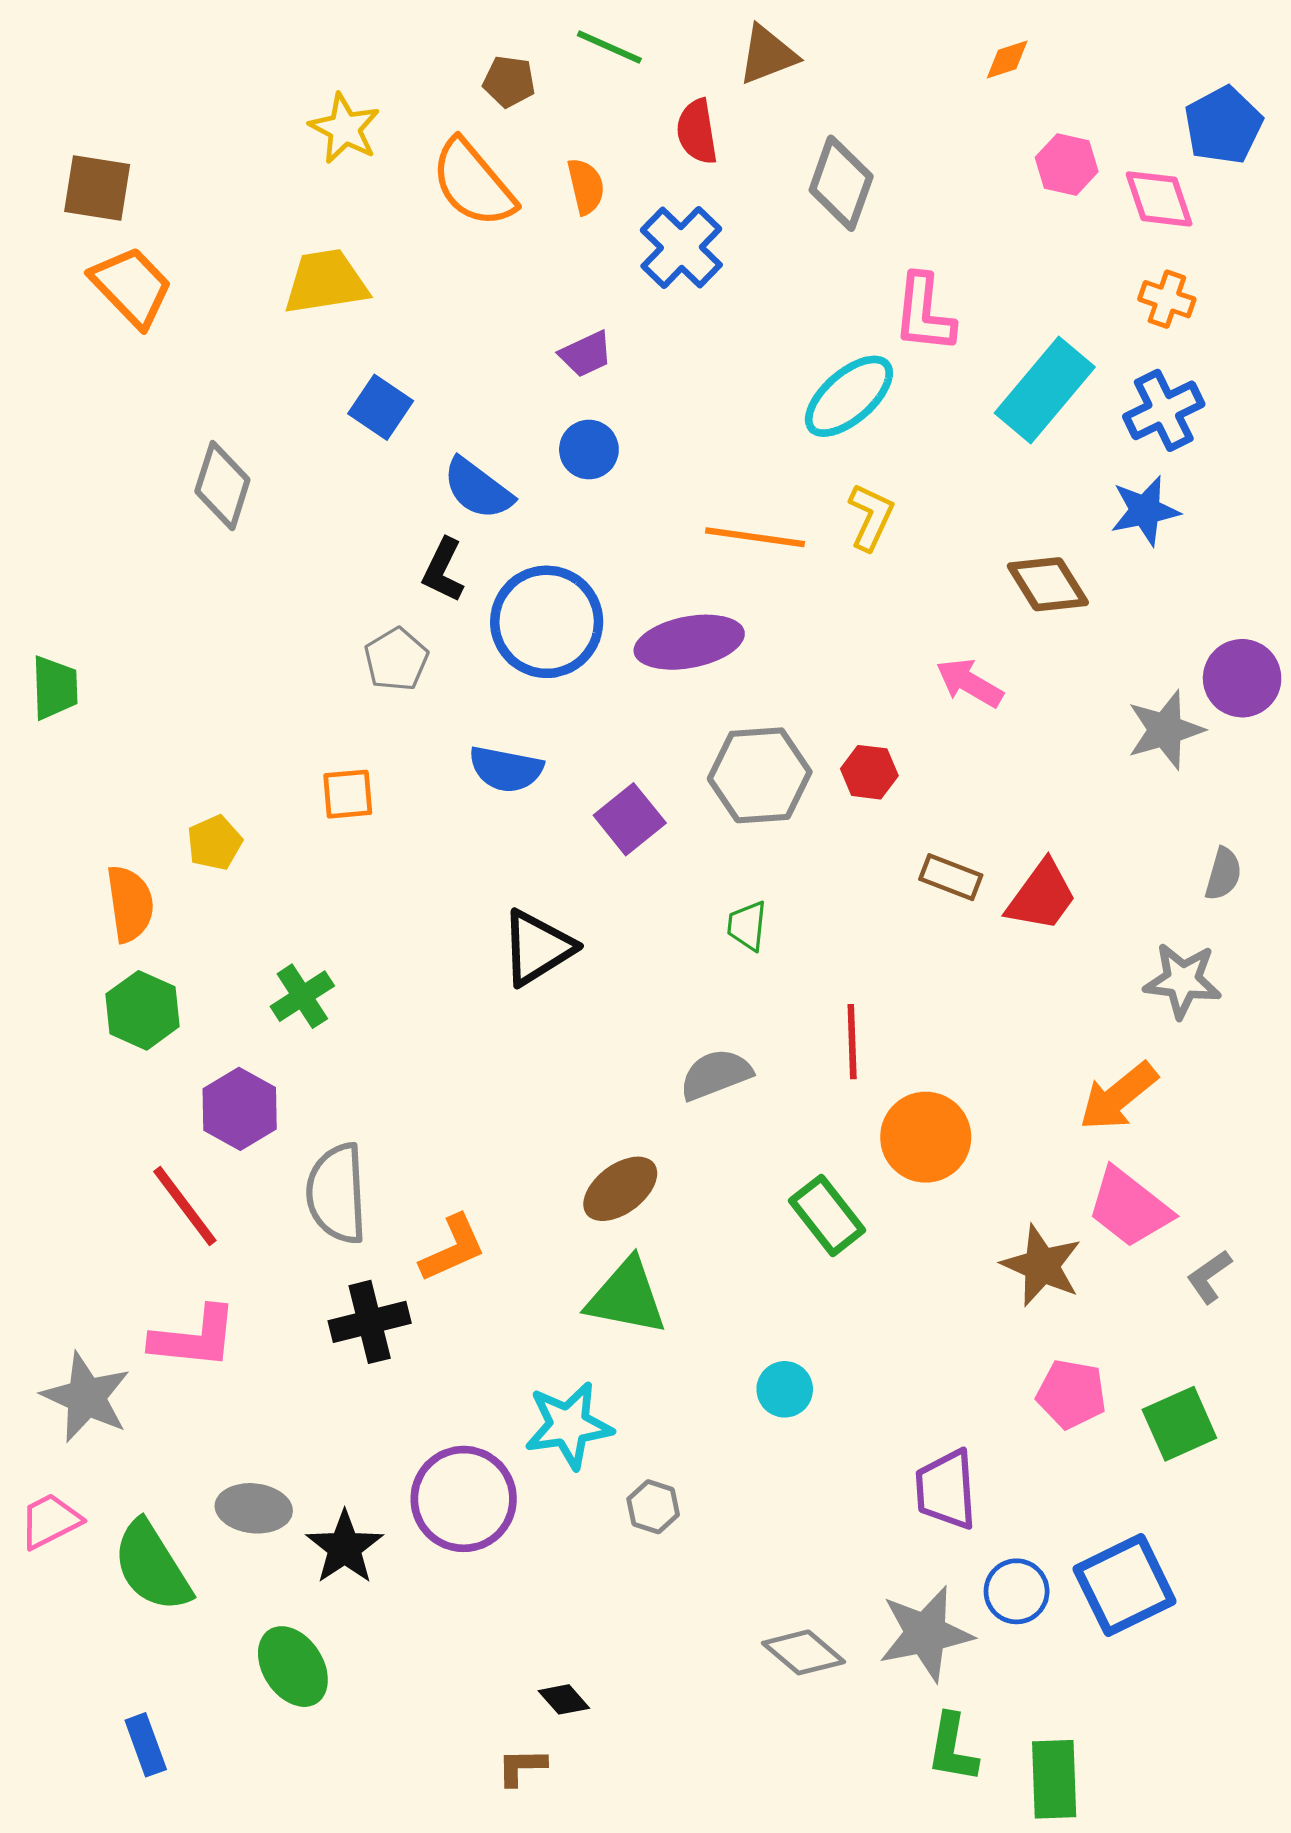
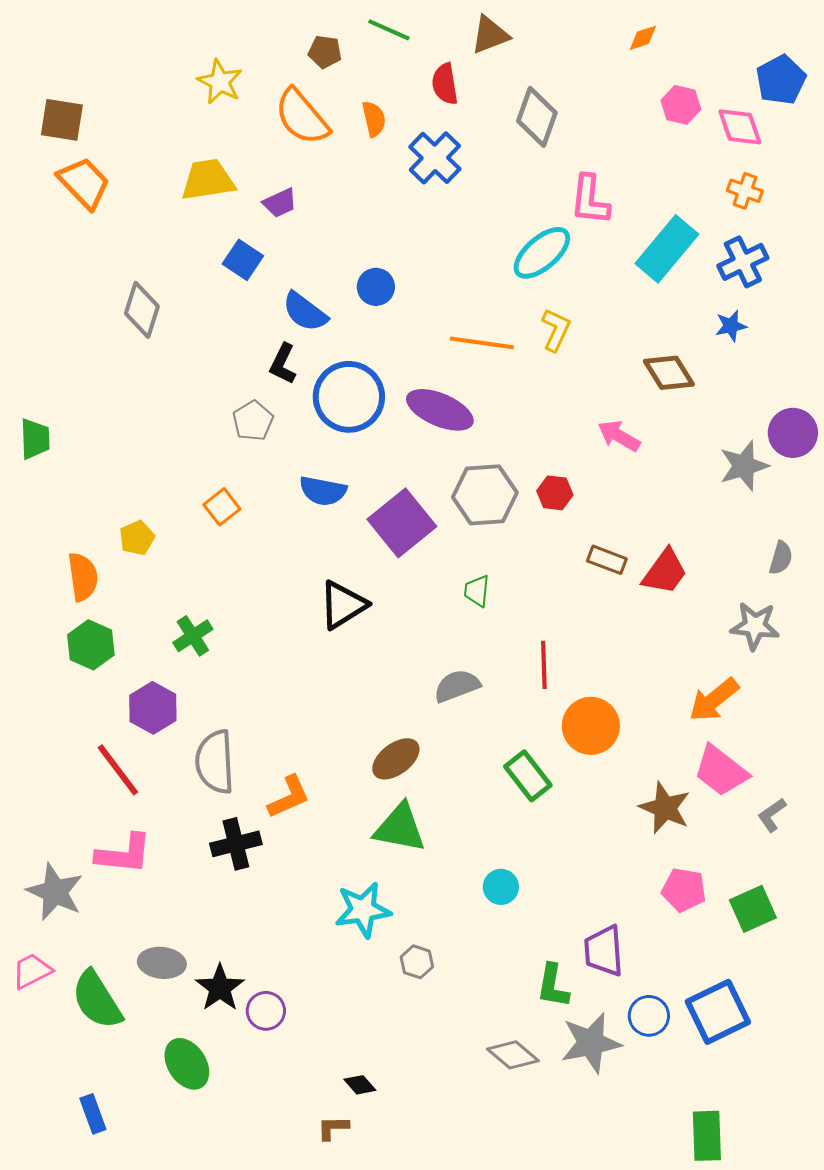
purple trapezoid: (586, 354) -> (280, 203), moved
blue star: (1145, 511) -> (731, 326), size x0.7
purple ellipse: (689, 642) -> (440, 410), turned 34
orange square: (348, 794) -> (222, 507), turned -33
purple square: (630, 819) -> (402, 523), size x1.5
purple circle: (464, 1499) -> (266, 1011), moved, size x0.6
green L-shape: (952, 1748) -> (553, 986), moved
green rectangle: (1054, 1779) -> (707, 1136), moved

